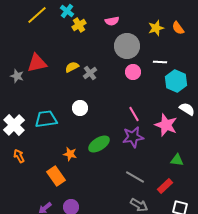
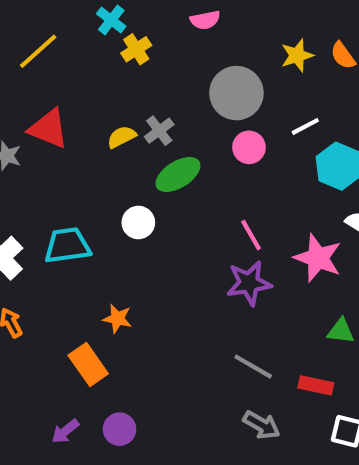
yellow line: (37, 15) -> (38, 51), moved
pink semicircle: (112, 21) -> (205, 20), moved
white line: (160, 62) -> (305, 126), turned -32
red triangle: (37, 63) -> (49, 129), turned 35
gray cross: (90, 73) -> (159, 131), moved
green ellipse: (99, 144) -> (178, 174), moved
red rectangle: (165, 186) -> (316, 385), turned 56

